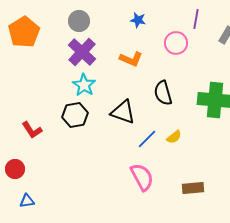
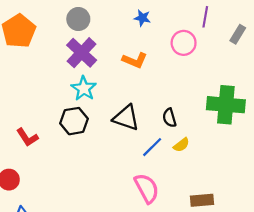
black semicircle: (163, 93) -> (169, 118), moved, size x0.7

